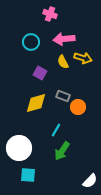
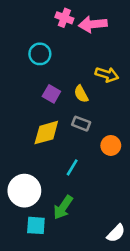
pink arrow: (64, 39) -> (93, 24), moved
yellow semicircle: (63, 62) -> (81, 94), moved
orange circle: (78, 107) -> (111, 145), moved
green arrow: (62, 151) -> (63, 207), moved

